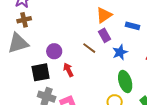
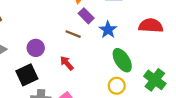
red arrow: (68, 70) -> (67, 63), moved

